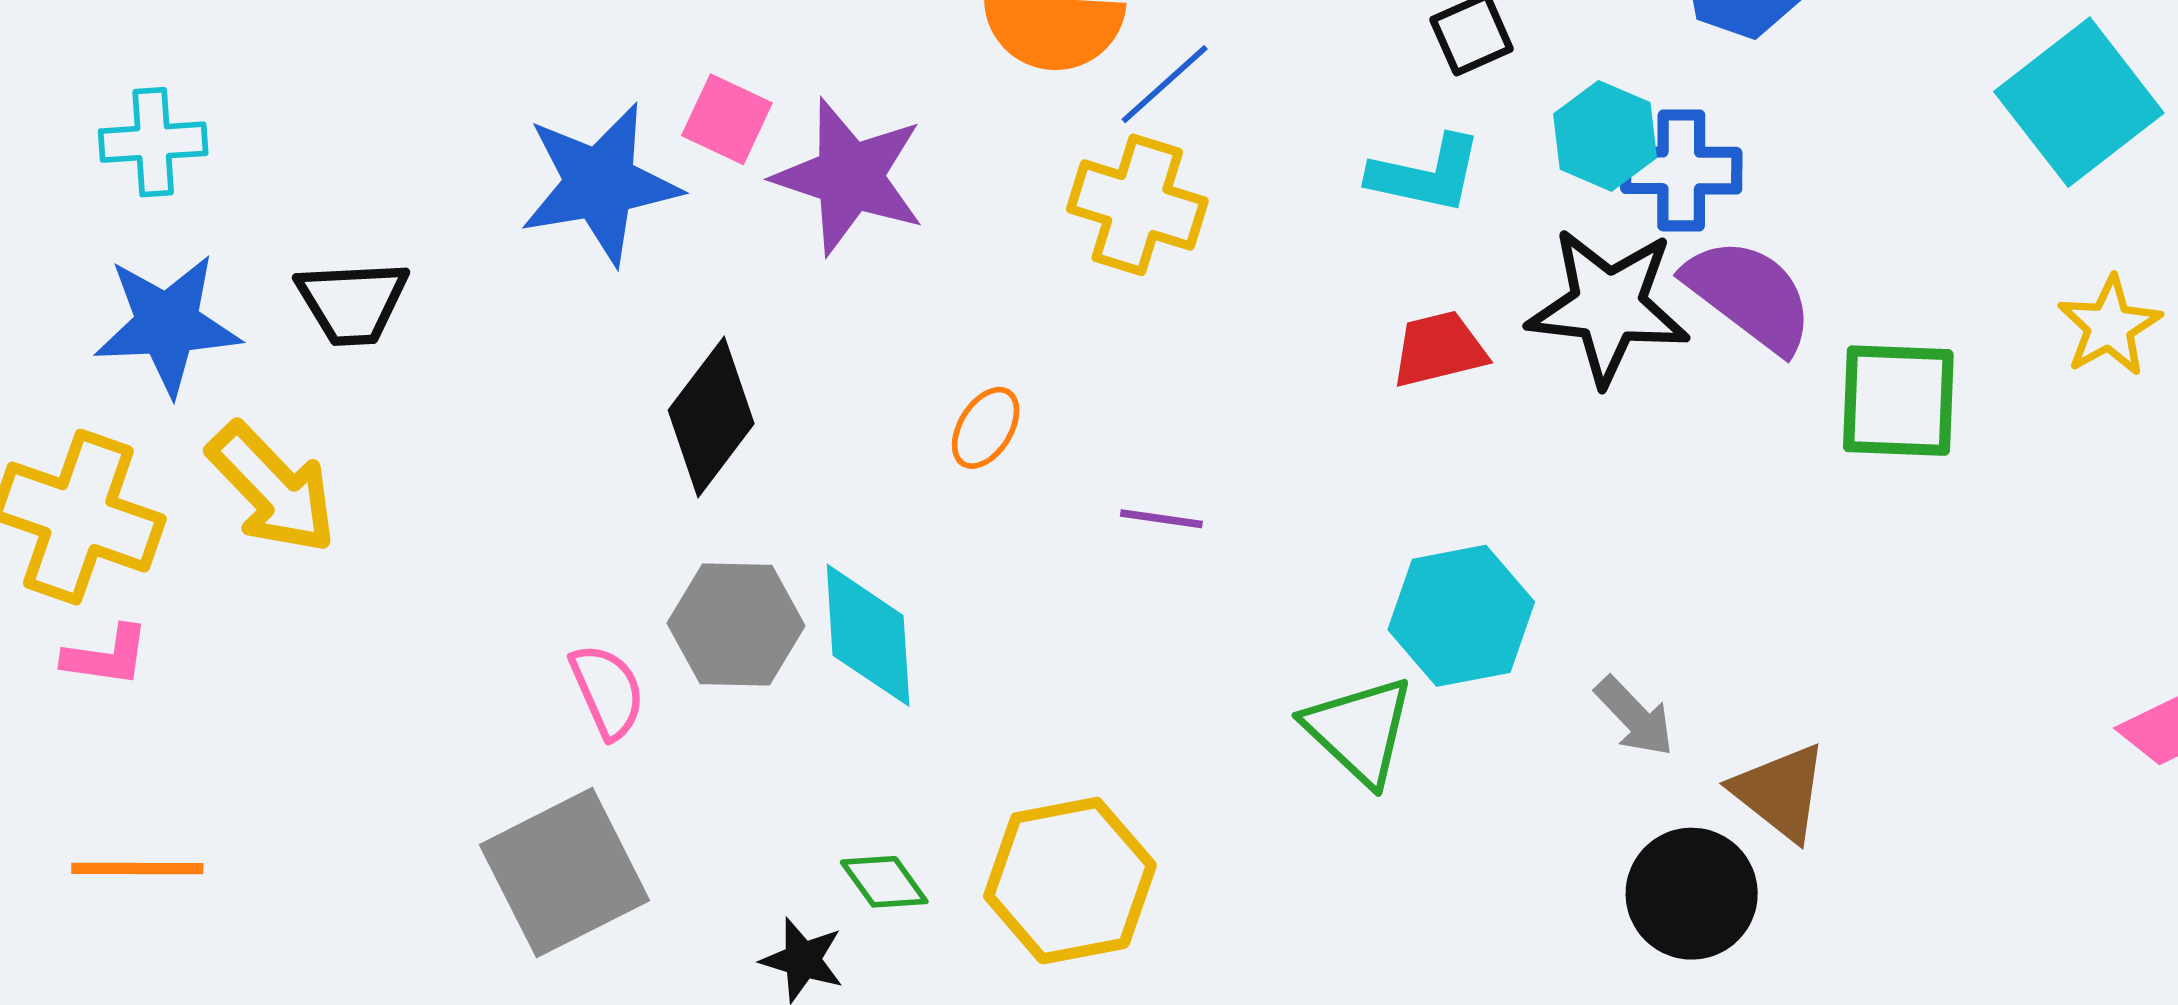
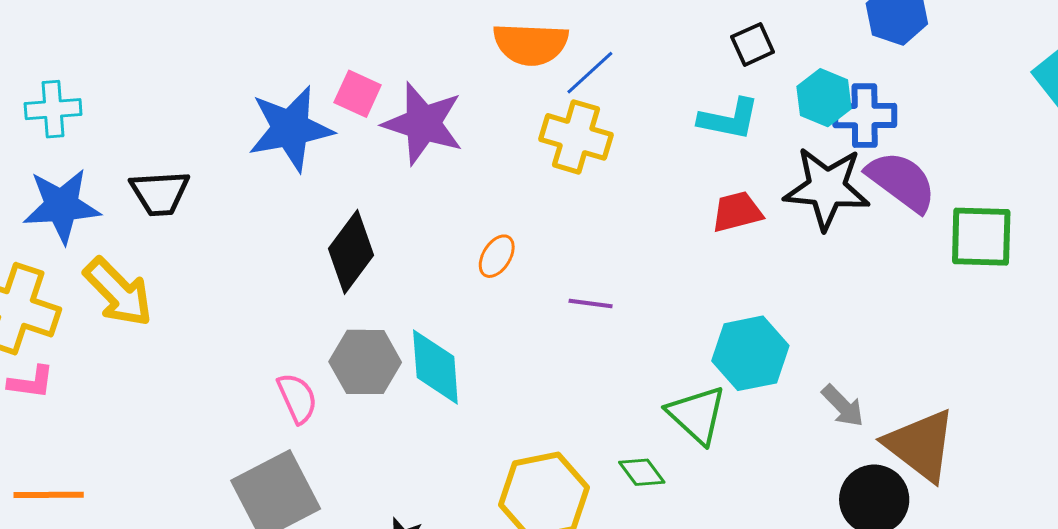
brown triangle: (1780, 792) -> (921, 445), size x1.4
green diamond: (884, 882) -> (642, 472), moved

